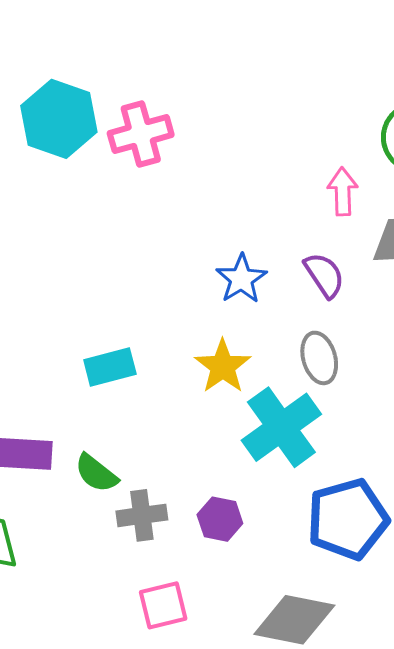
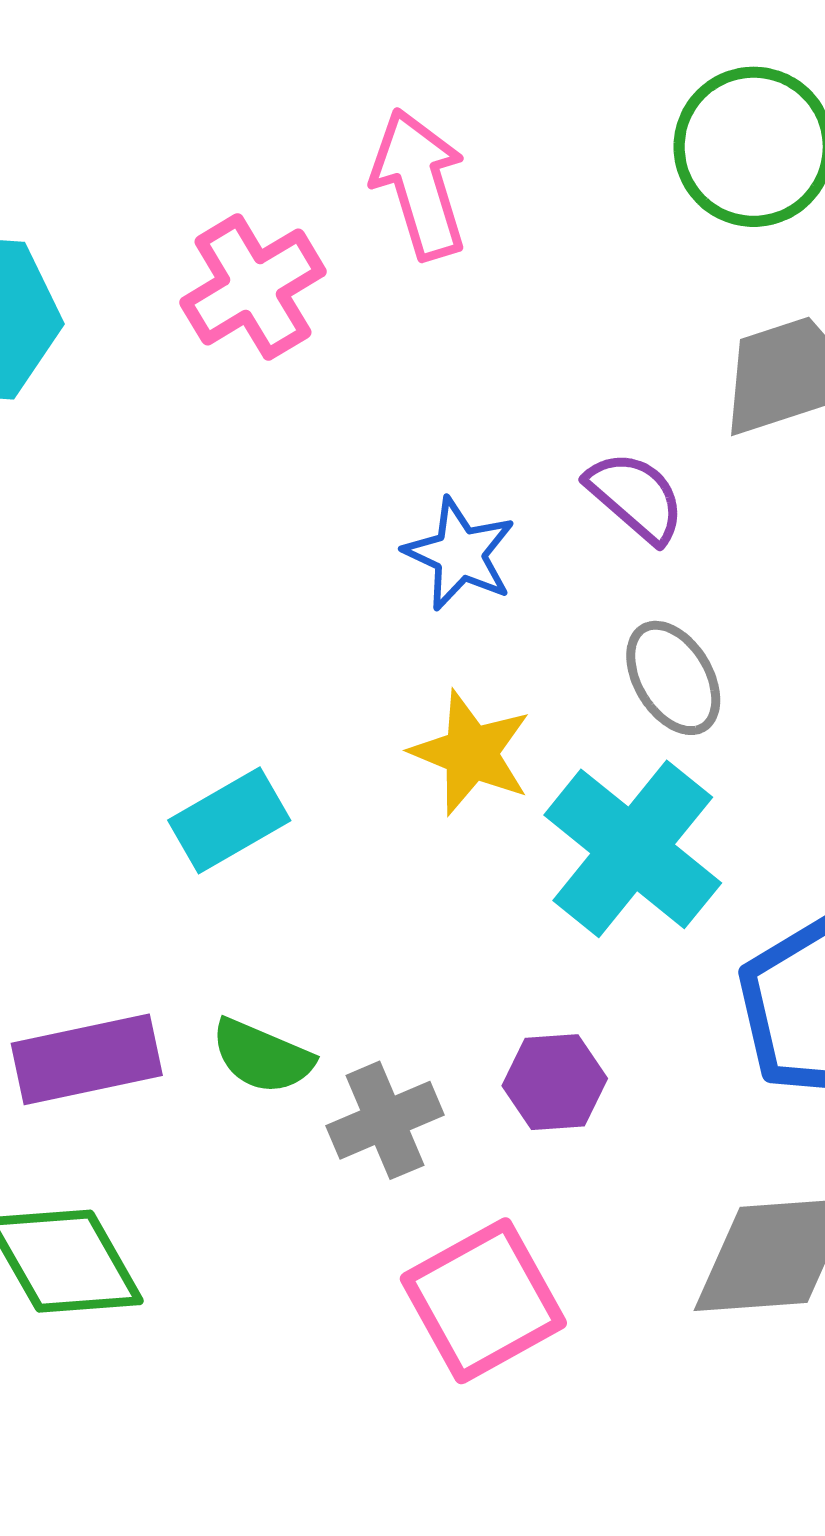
pink cross: (141, 134) -> (253, 287), moved
pink arrow: (343, 192) -> (419, 184), moved, size x1.4
pink square: (163, 605) -> (483, 1301), size x1.4

